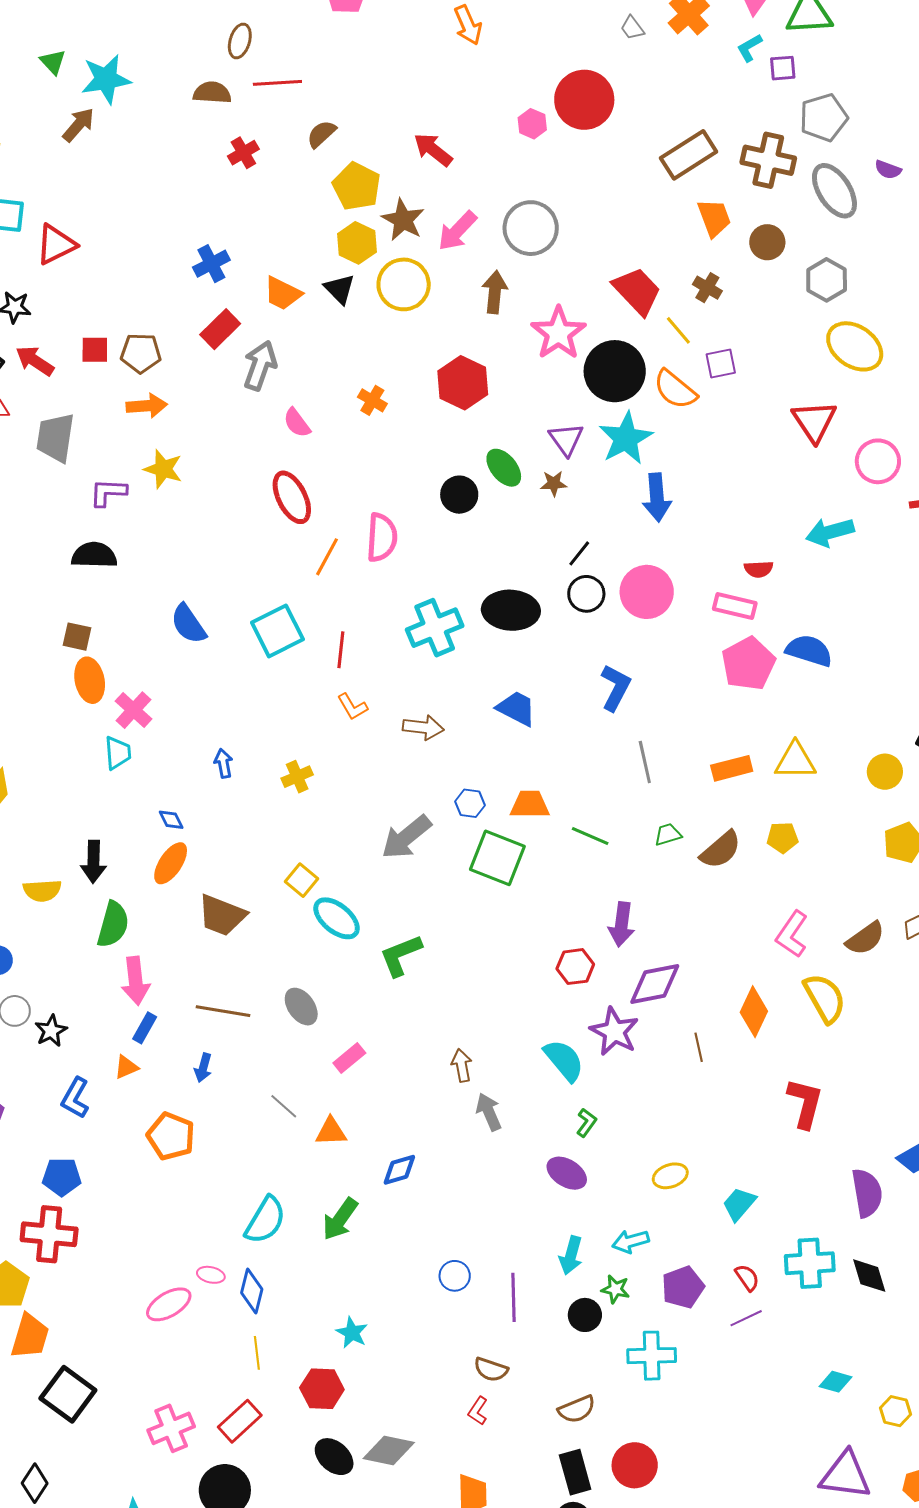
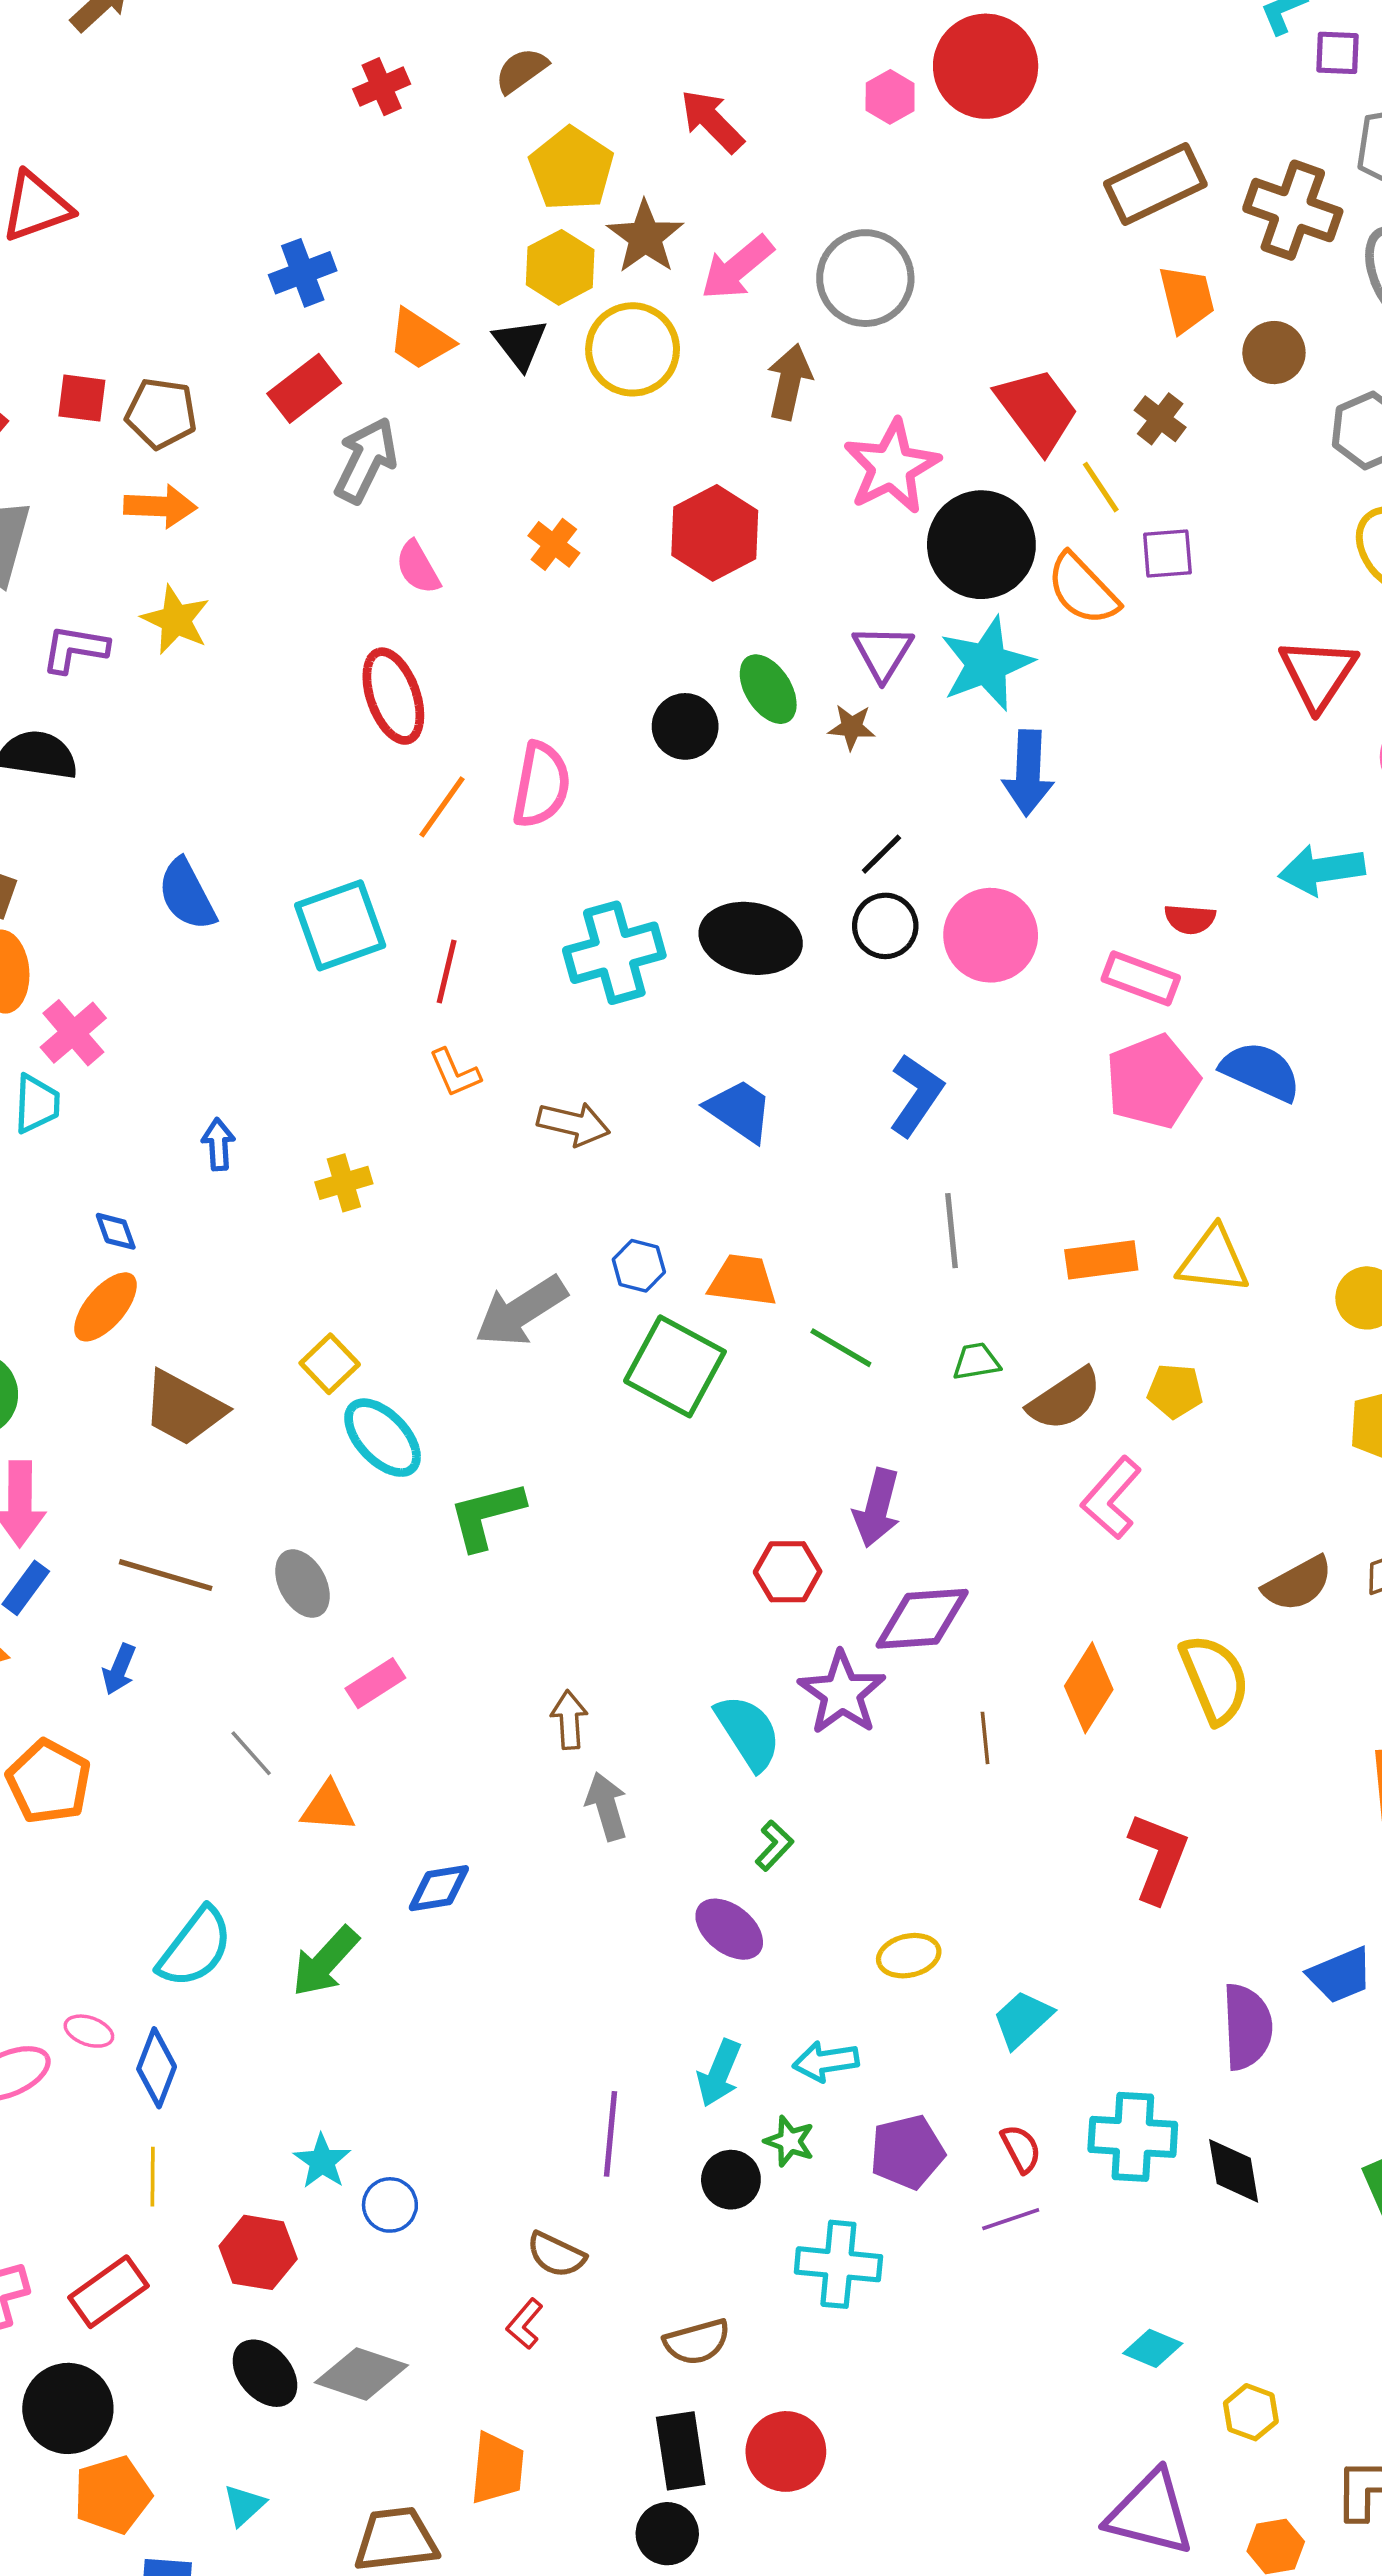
pink L-shape: (792, 934) -> (1111, 1498), moved
blue circle: (455, 1276) -> (390, 2205), moved

